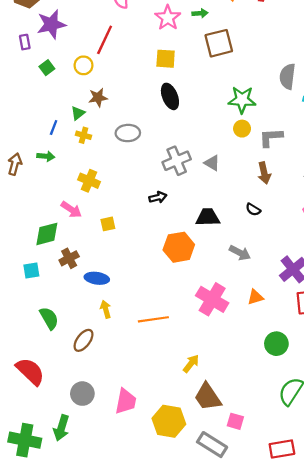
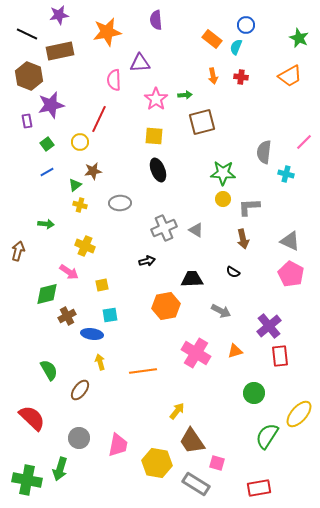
blue line: (54, 127) -> (47, 172), moved, turned 40
brown arrow: (15, 164) -> (18, 251), moved
cyan square: (31, 270) -> (110, 315), moved

